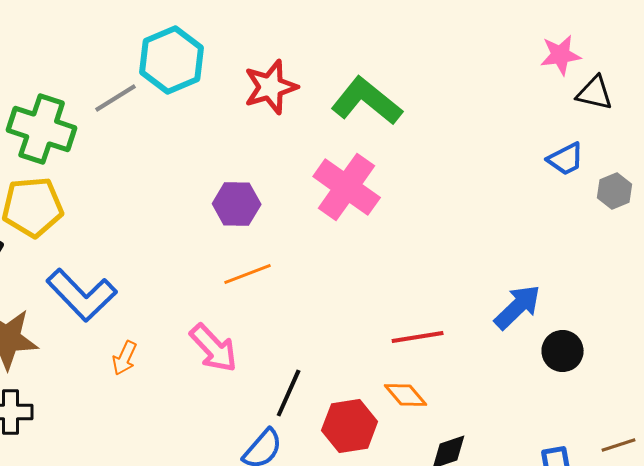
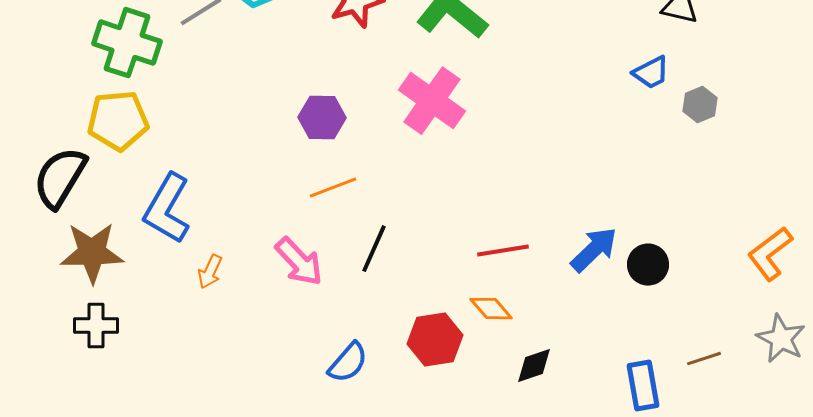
blue L-shape: (82, 295) -> (167, 209), turned 74
blue arrow: (518, 307) -> (594, 250), moved
black line: (289, 393) -> (374, 249), moved

